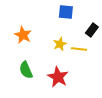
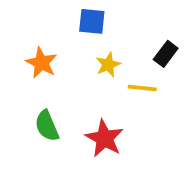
blue square: (66, 12) -> (92, 21), moved
yellow star: (60, 44) -> (108, 65), moved

